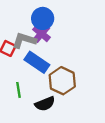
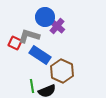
purple cross: (41, 33) -> (57, 26), moved
green line: (18, 90) -> (32, 86), moved

